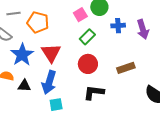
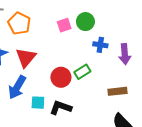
green rectangle: (87, 37) -> (82, 72), moved
brown rectangle: (126, 68) -> (117, 91), moved
cyan square: (56, 105) -> (38, 103), moved

